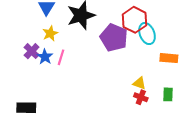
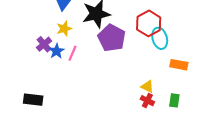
purple pentagon: (114, 38) -> (112, 38), moved

